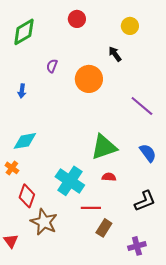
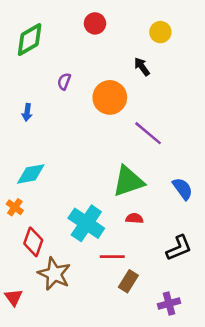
purple line: (142, 106) -> (148, 133), moved

